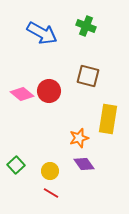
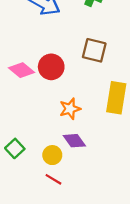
orange star: (79, 138) -> (70, 109), moved
purple diamond: (84, 164) -> (74, 141), moved

